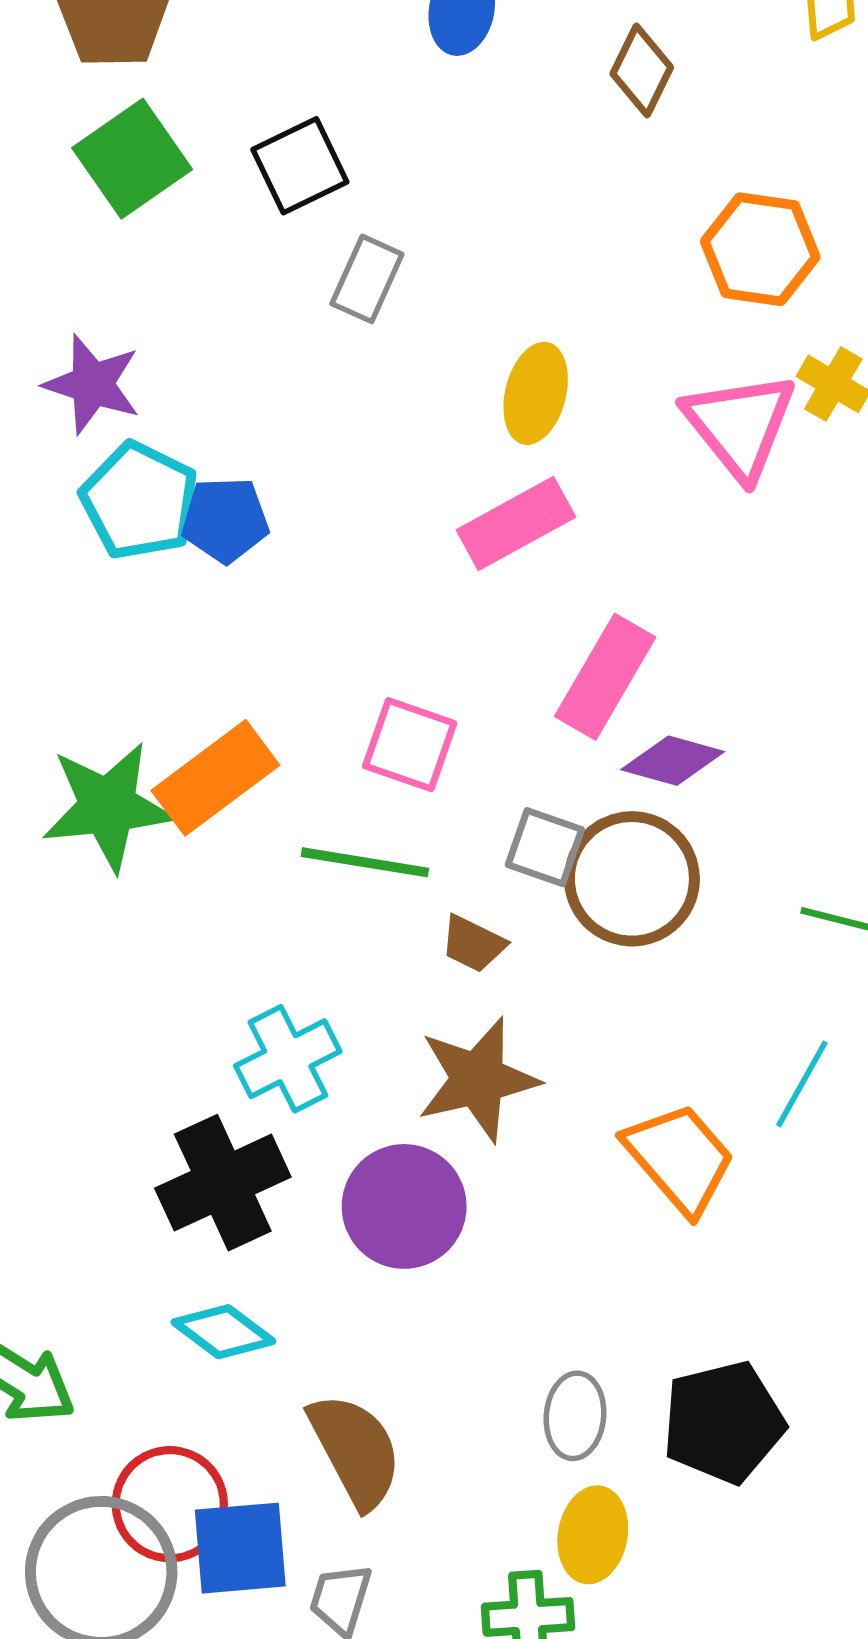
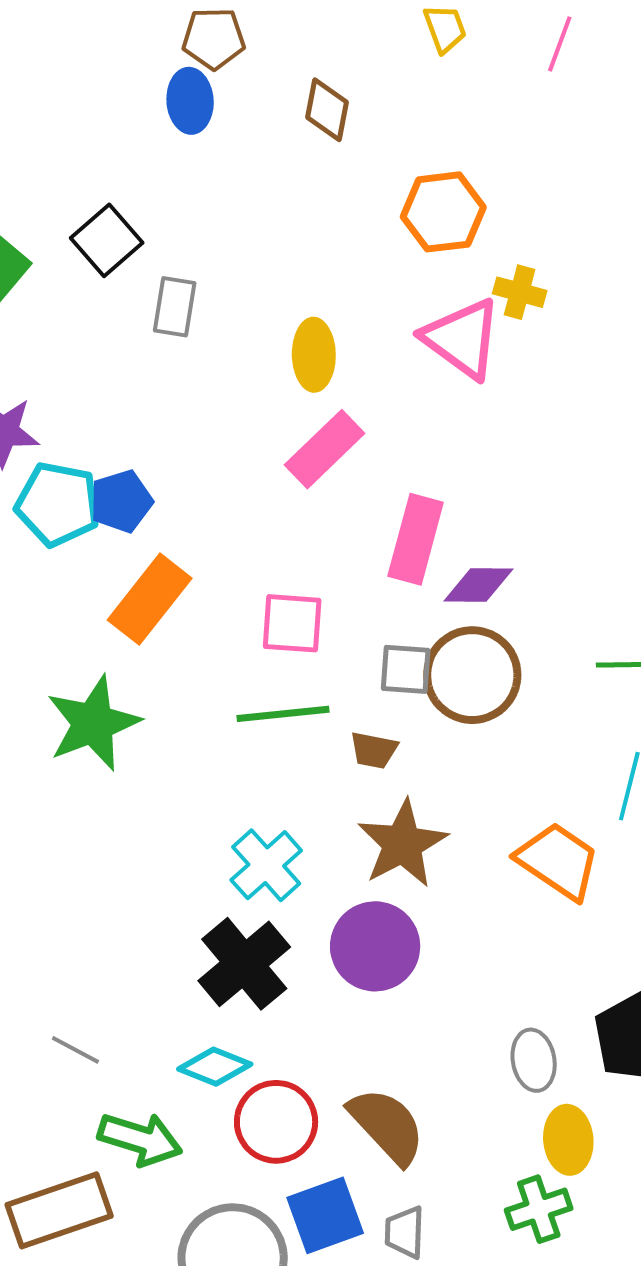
orange rectangle: (215, 778) -> (150, 599), moved
cyan diamond: (223, 1332) -> (215, 1067), moved
red circle: (170, 1504) -> (276, 1122), moved

